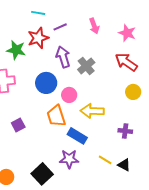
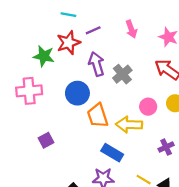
pink circle: (69, 95) -> (148, 107), moved
orange trapezoid: (56, 116) -> (98, 116), moved
purple cross: (125, 131) -> (166, 147), turned -32

